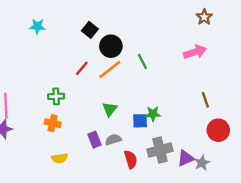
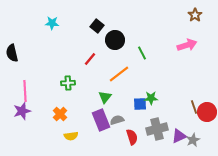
orange line: (110, 70) -> (119, 74), moved
brown line: (205, 100) -> (194, 107), moved
green triangle: (110, 109) -> (105, 97), moved
orange cross: (53, 123) -> (60, 114), moved, turned 32
purple rectangle: (95, 140) -> (101, 120), size x1.5

